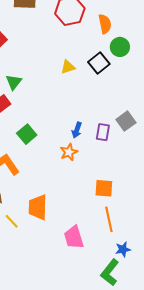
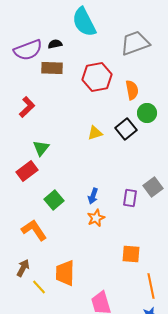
blue arrow: (77, 130) -> (93, 196), moved
orange line: (109, 219) -> (151, 286), moved

